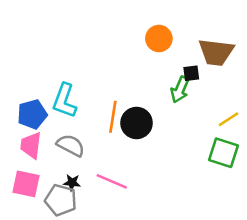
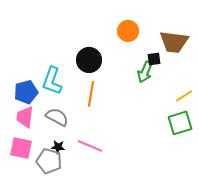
black circle: (137, 123) -> (89, 60), moved
green square: (223, 153) -> (180, 123), turned -35

